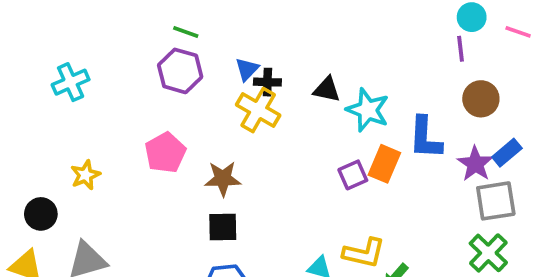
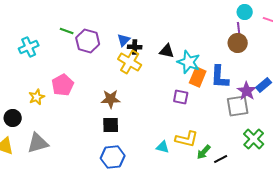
green line: (186, 32) -> (67, 31), moved
brown circle: (481, 99) -> (238, 43), moved
pink pentagon: (165, 153) -> (63, 85), moved
orange rectangle: (384, 164) -> (198, 77), moved
purple square: (353, 175) -> (181, 97), turned 35
gray square: (496, 201) -> (238, 106), moved

